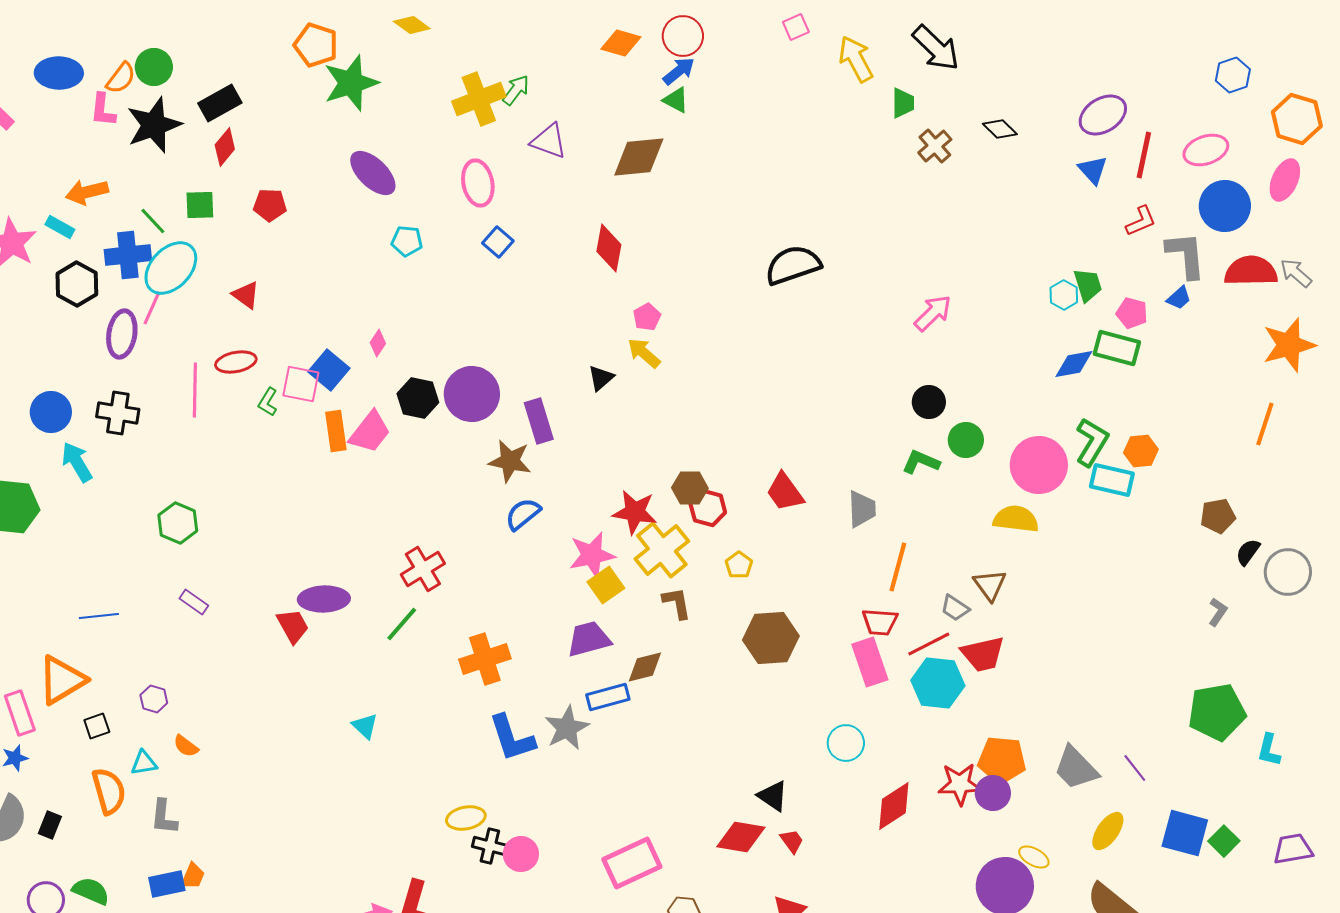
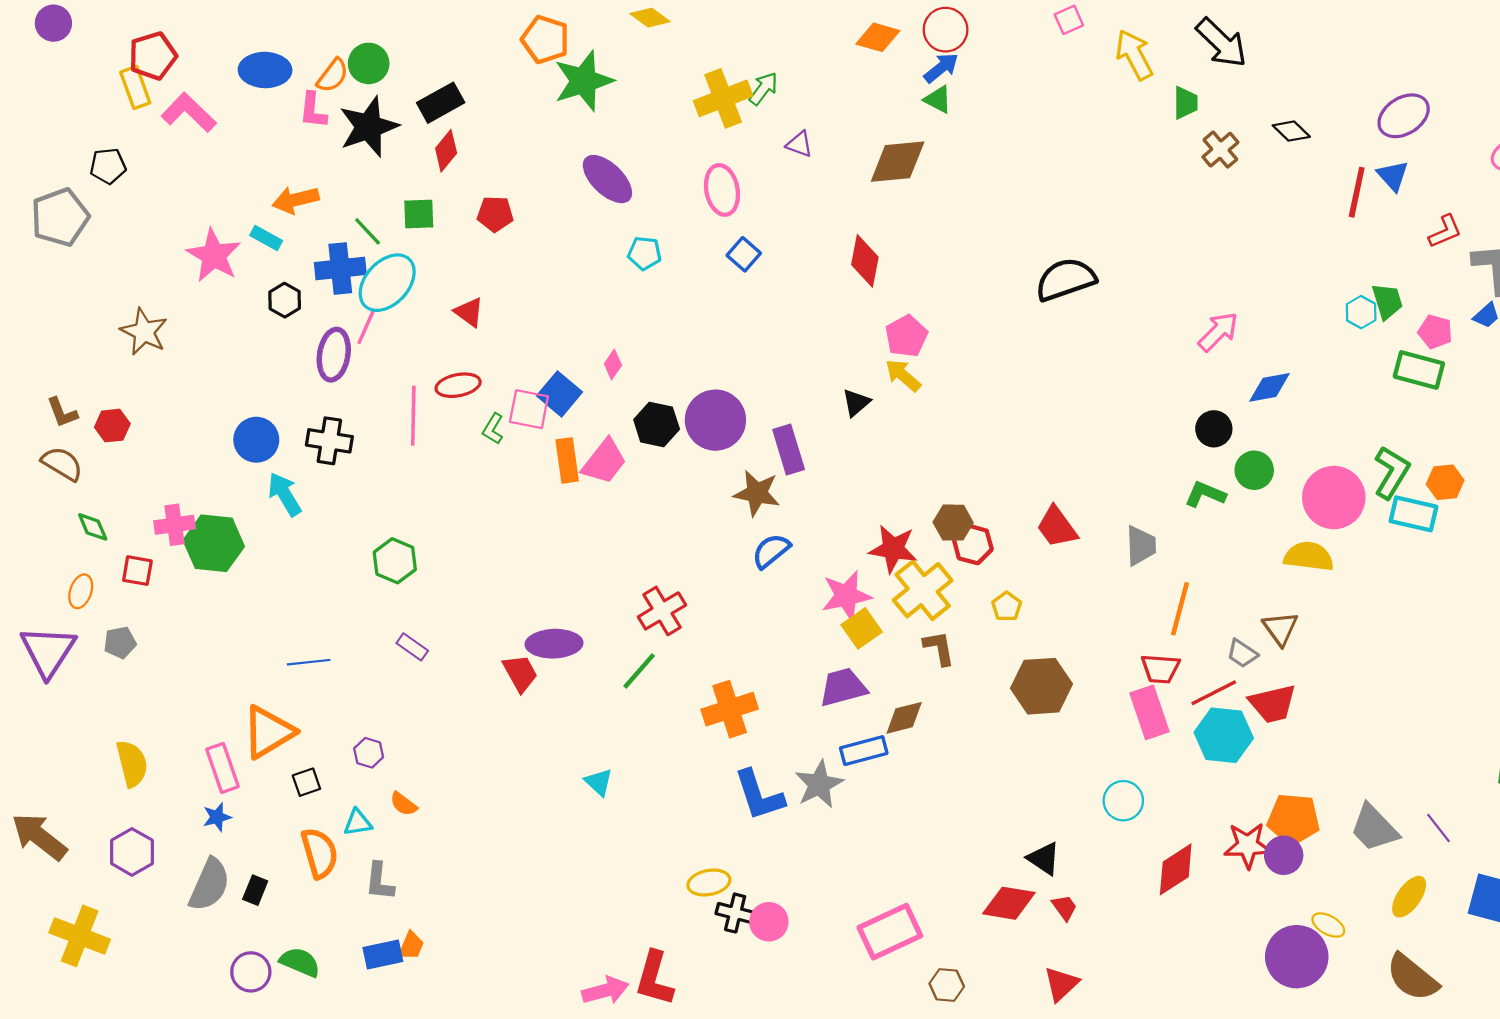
purple triangle: (549, 141) -> (799, 144), size x0.7
red line: (1144, 155) -> (1357, 192), moved
black hexagon: (77, 284) -> (285, 300), size x0.7
pink pentagon: (647, 317) -> (906, 336), size x1.4
blue diamond: (1074, 364) -> (1269, 387), moved

